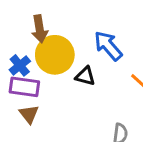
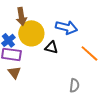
blue arrow: (108, 46) -> (66, 27), turned 145

